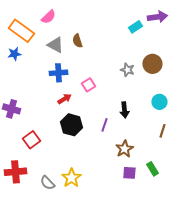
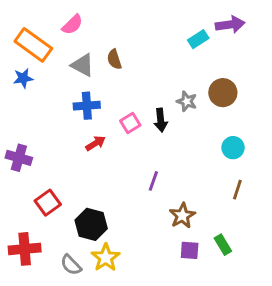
black arrow: (124, 110) -> (161, 120), moved
black hexagon: (71, 125) -> (91, 224), moved

